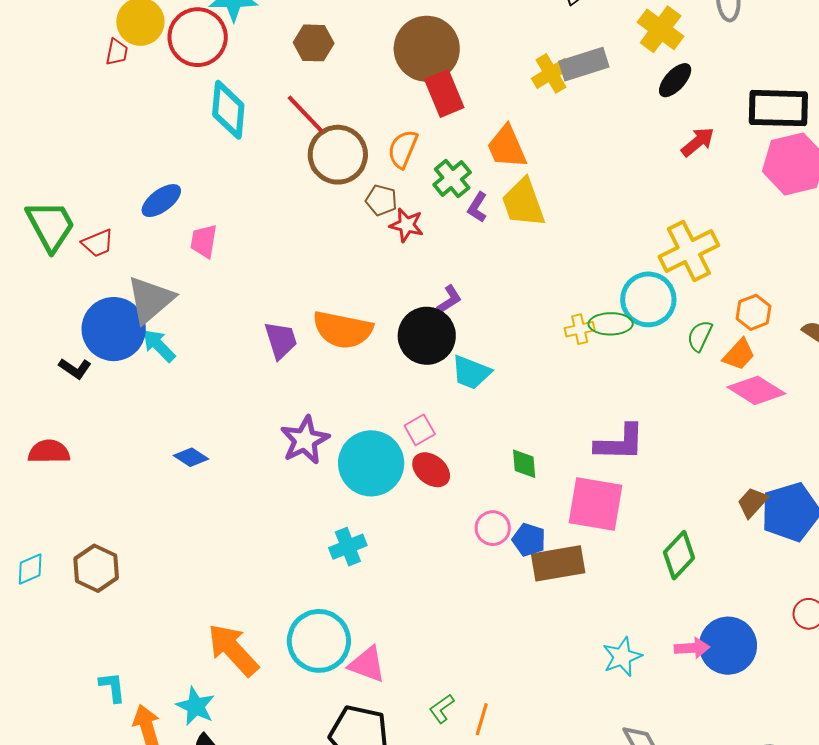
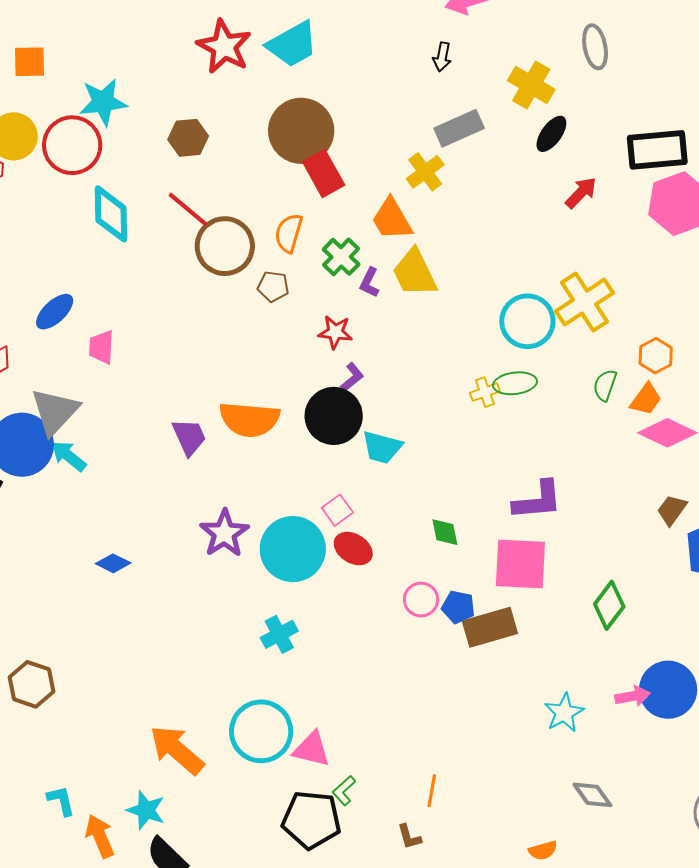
yellow cross: (551, 73) -> (425, 172), moved
red star: (407, 225) -> (335, 332), moved
cyan circle: (648, 299) -> (527, 321), moved
brown trapezoid: (752, 502) -> (672, 510), moved
green L-shape: (442, 709) -> (344, 791), moved

